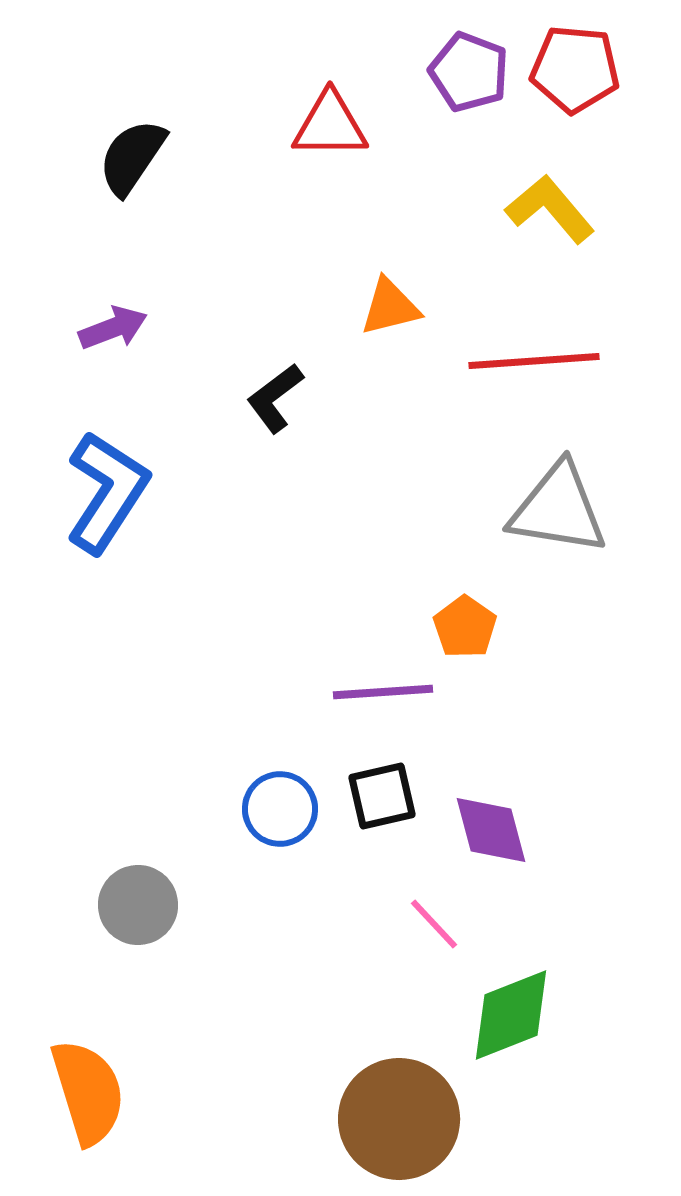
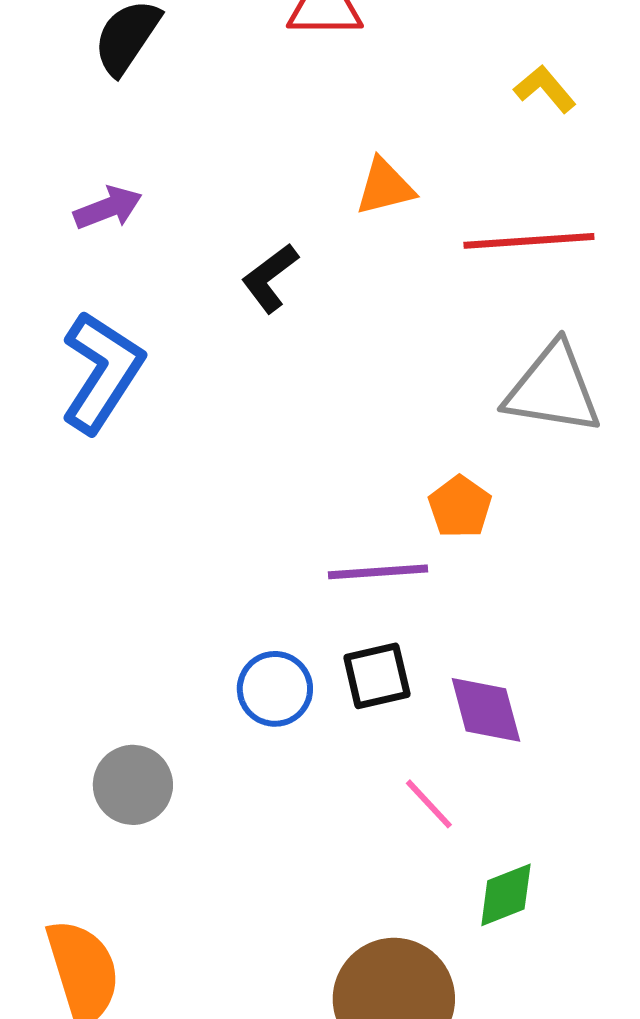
yellow L-shape: (550, 209) -> (545, 89), size x0.7
green diamond: (511, 1015) -> (506, 895), size x0.7

